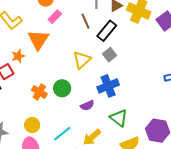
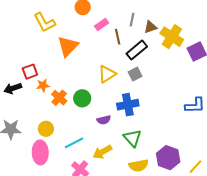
pink rectangle: (55, 17) -> (102, 25), moved
orange star: (18, 56) -> (43, 85), moved

